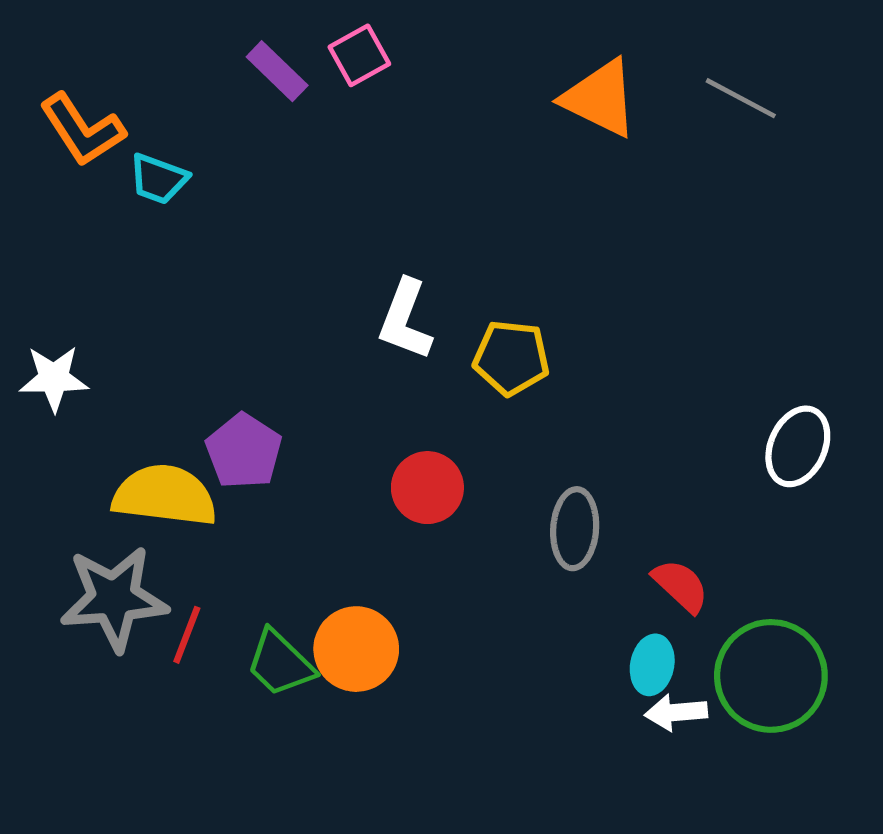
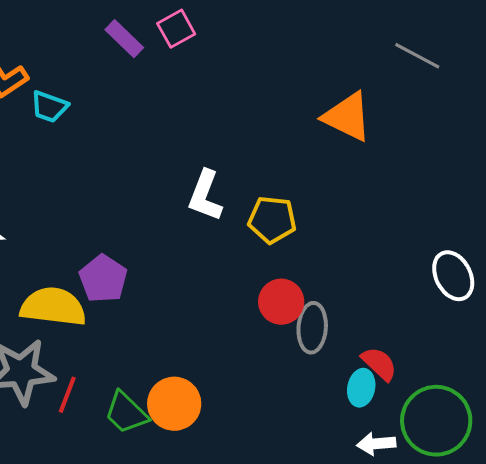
orange triangle: (600, 98) -> (347, 117), moved
white ellipse: (798, 446) -> (453, 276), turned -51
red circle: (427, 488) -> (281, 302), moved
cyan ellipse: (652, 665) -> (361, 388), moved

